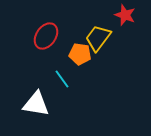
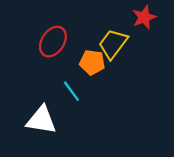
red star: (125, 15) -> (144, 17), turned 30

